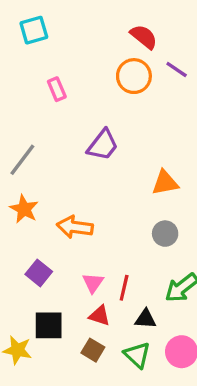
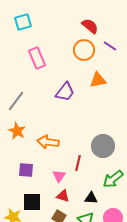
pink rectangle: (57, 89) -> (37, 58), size x1.5
orange triangle: (165, 183) -> (98, 80), moved
gray circle: (165, 234) -> (103, 146), size x1.5
purple square: (39, 273) -> (26, 170), turned -35
red line: (124, 288) -> (78, 163), moved

